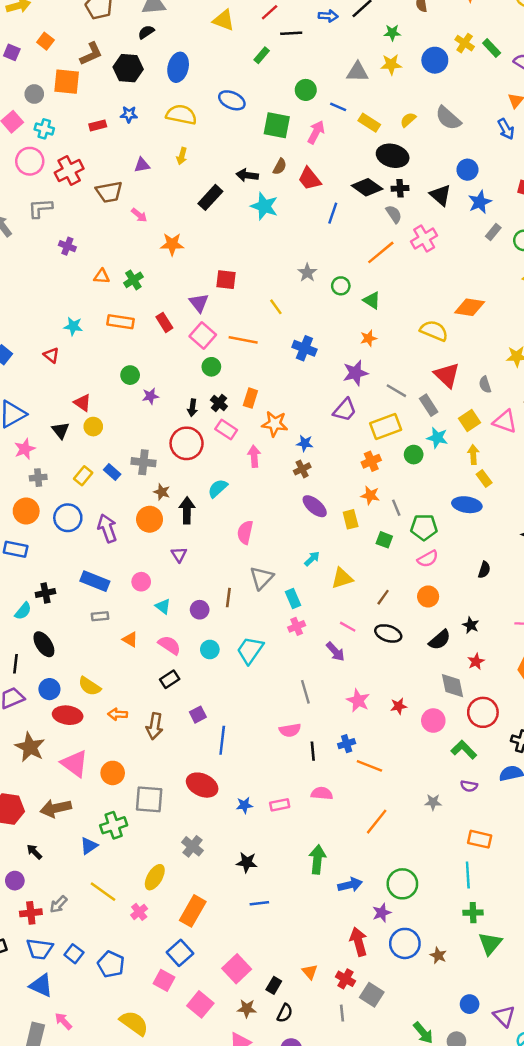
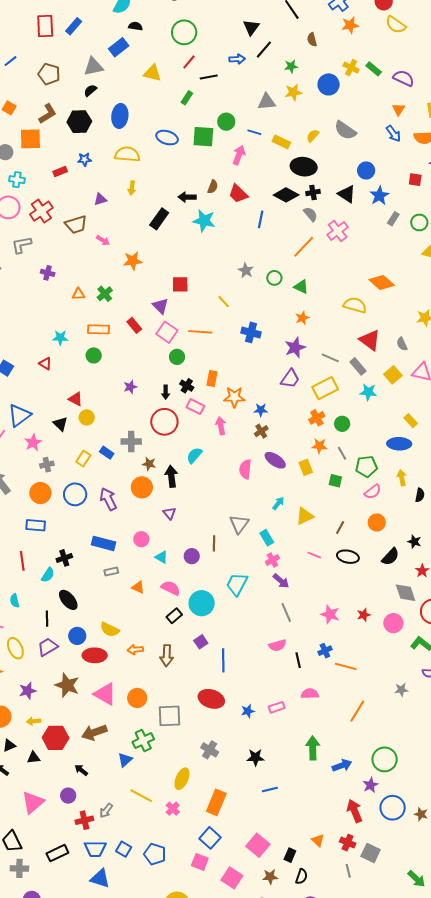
green square: (277, 125) -> (203, 137), moved
orange diamond: (470, 307) -> (382, 282), turned 40
green circle: (130, 375) -> (94, 355), moved
yellow arrow: (473, 454) -> (402, 478), moved
green circle: (414, 455) -> (342, 424), moved
pink semicircle: (245, 532) -> (245, 469), moved
cyan circle: (210, 649) -> (202, 603), moved, size x1.6
purple arrow: (335, 652) -> (281, 581), moved

